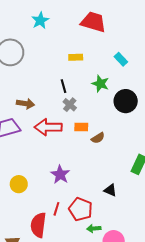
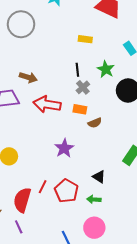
black line: (64, 86) -> (77, 70), moved
gray cross: (70, 105) -> (83, 87), moved
purple star: (60, 174) -> (64, 148), moved
green arrow: (94, 228) -> (94, 199), moved

